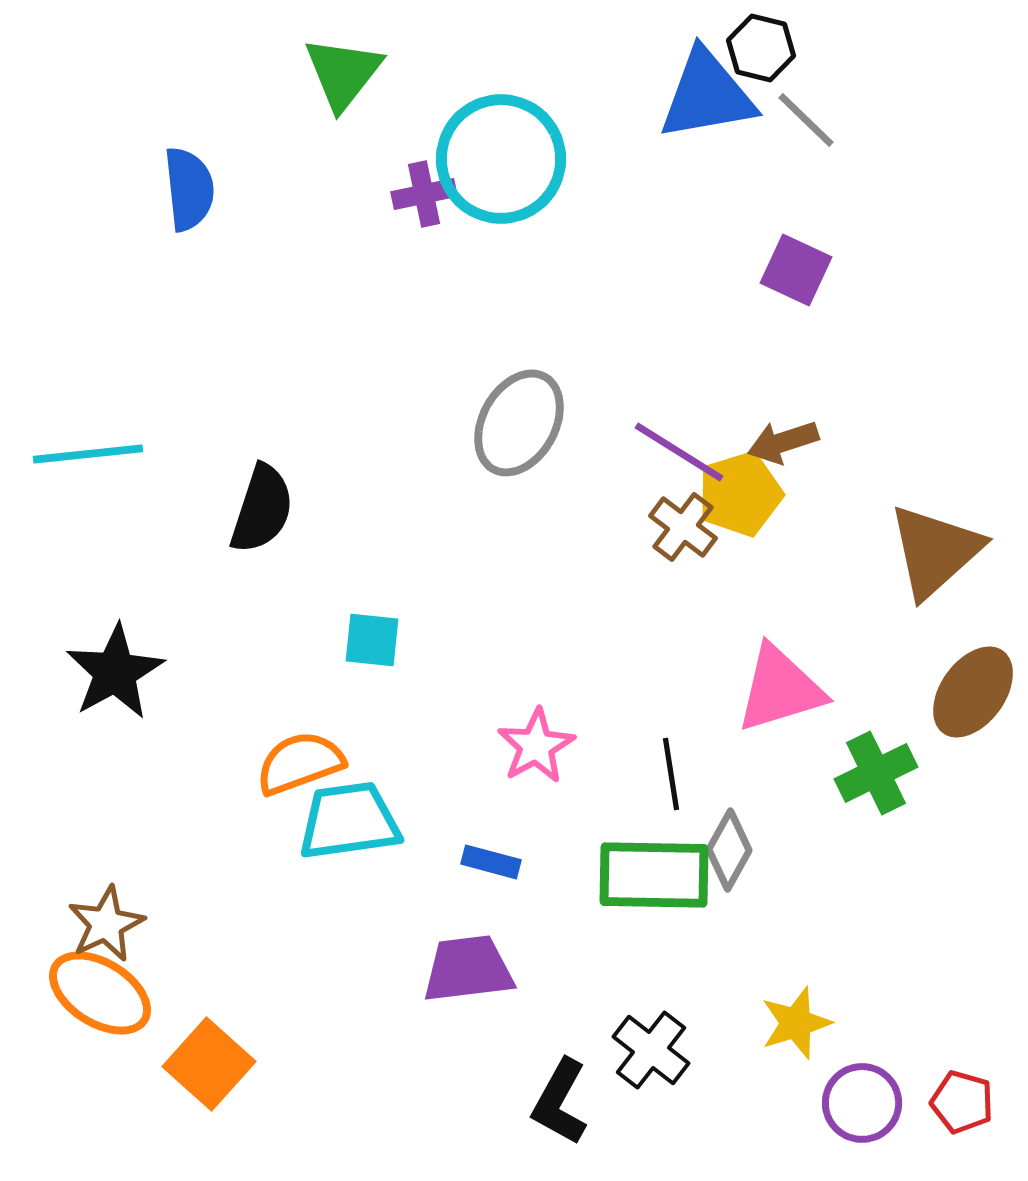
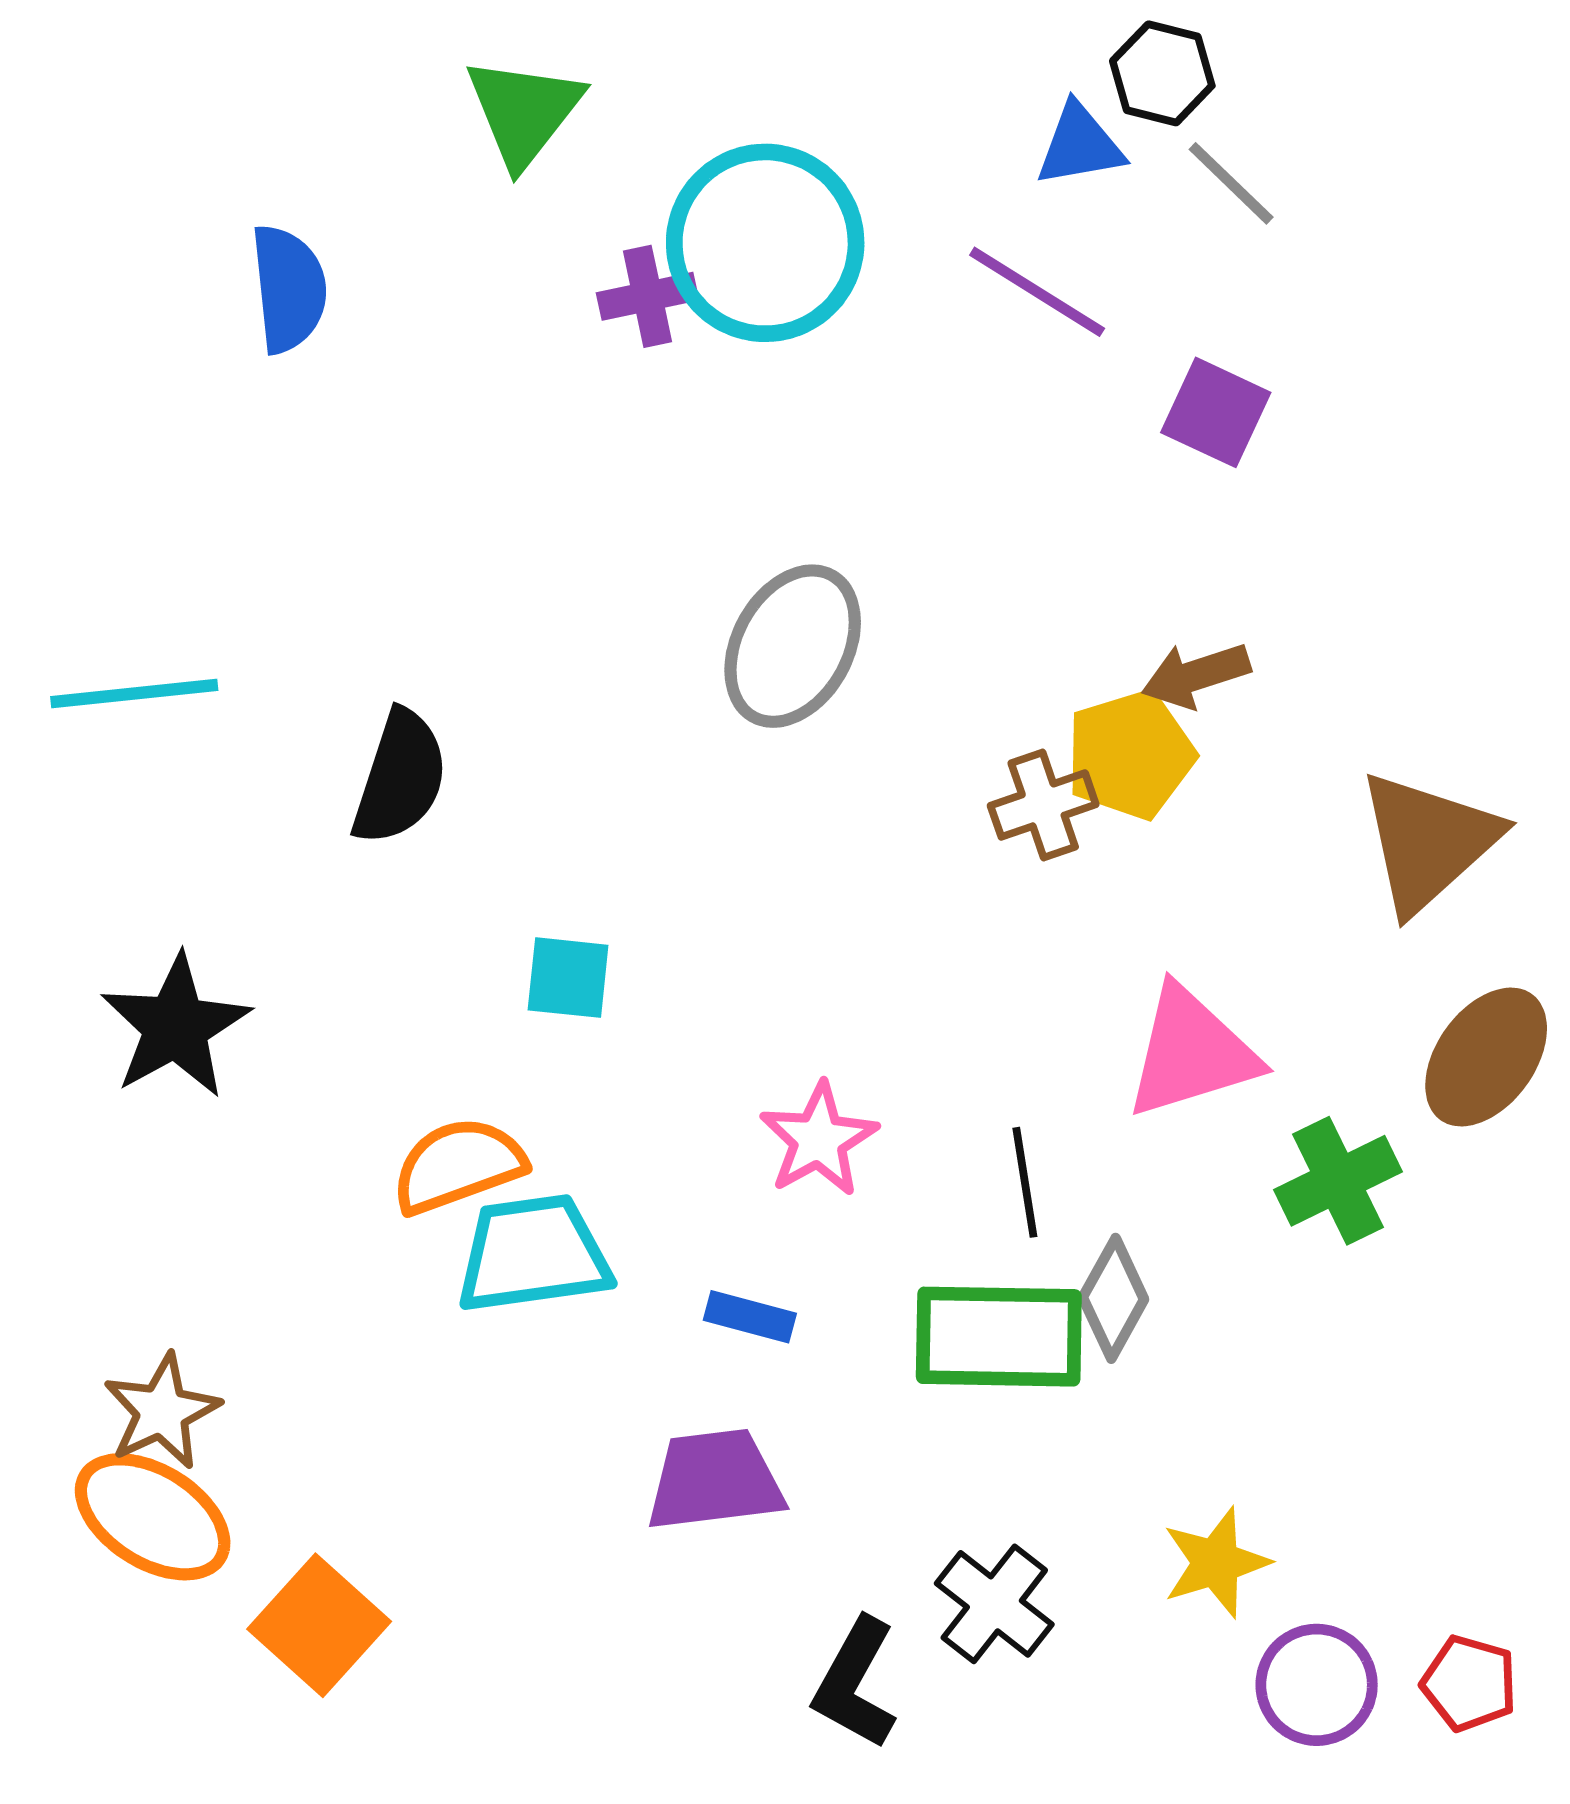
blue triangle: (707, 95) -> (1080, 145), size x0.6
purple line: (679, 452) -> (1037, 292), moved
brown cross: (683, 527) -> (1043, 805), turned 34

